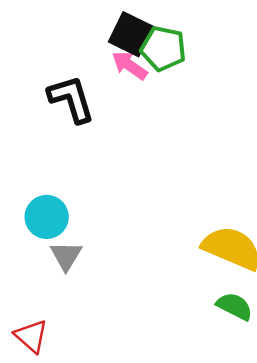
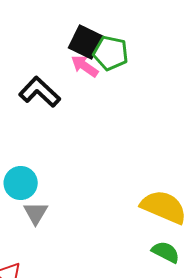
black L-shape: (71, 99) -> (40, 92), turned -30

